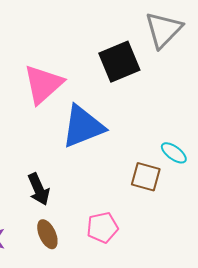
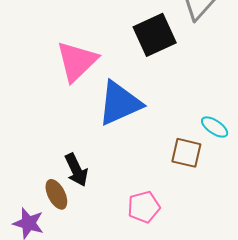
brown ellipse: (47, 234) -> (56, 194), moved

